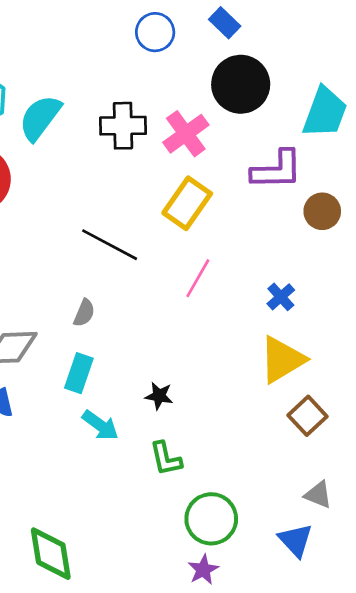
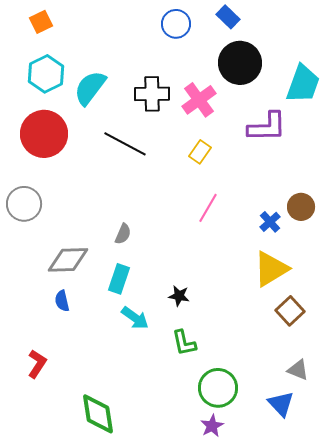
yellow rectangle: (187, 203) -> (200, 152), size x0.6
brown circle: (322, 211) -> (301, 207), moved
black line: (110, 245) -> (125, 144), moved

